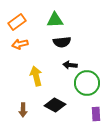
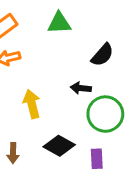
black semicircle: (62, 42) -> (102, 55), moved, turned -42
purple rectangle: (96, 114) -> (97, 159), moved

